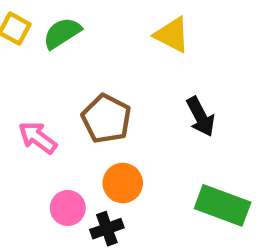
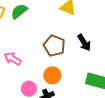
brown pentagon: (106, 119) -> (54, 46), moved

